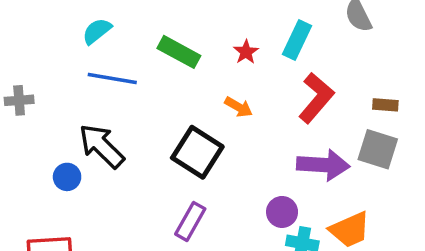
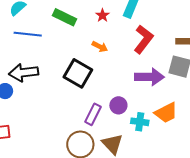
black arrow: (102, 146) -> (24, 73), turned -48
purple circle: (282, 212) -> (118, 105), moved
purple rectangle: (190, 221) -> (93, 114), moved

